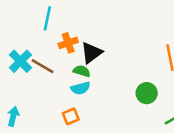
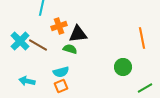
black triangle: (91, 53) -> (78, 34), turned 30
cyan semicircle: (80, 88) -> (61, 72), moved
cyan arrow: (13, 116) -> (27, 81), moved, turned -91

